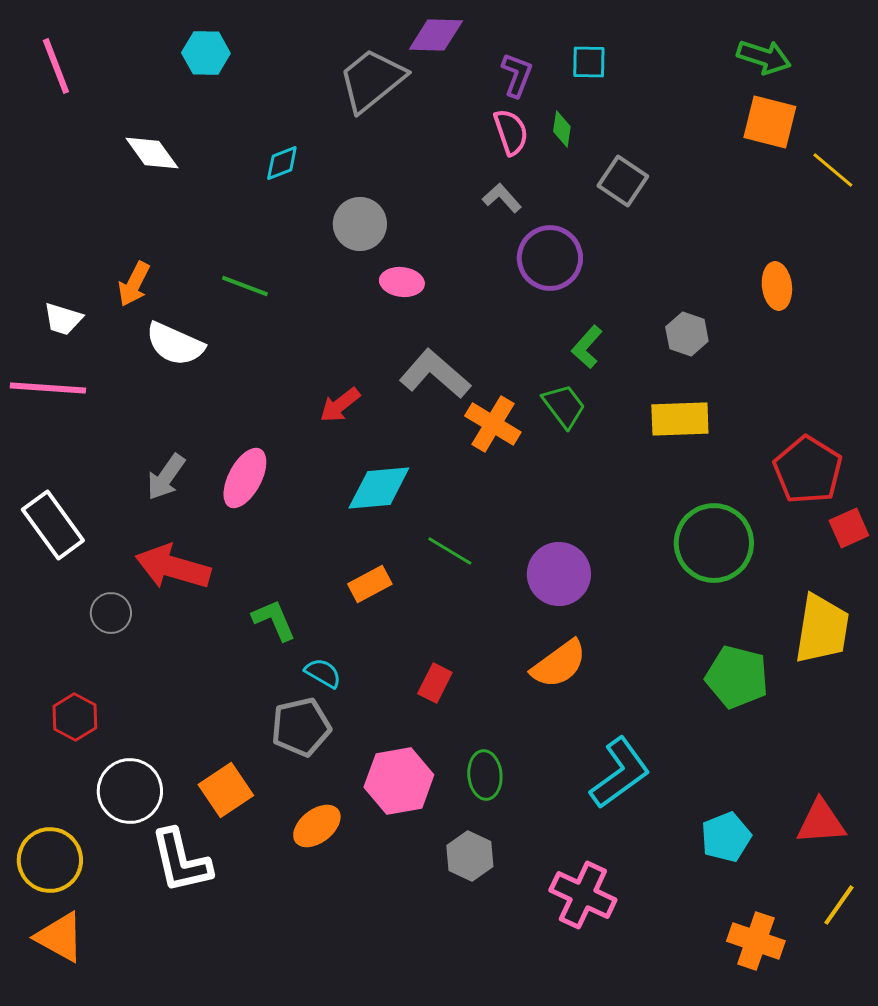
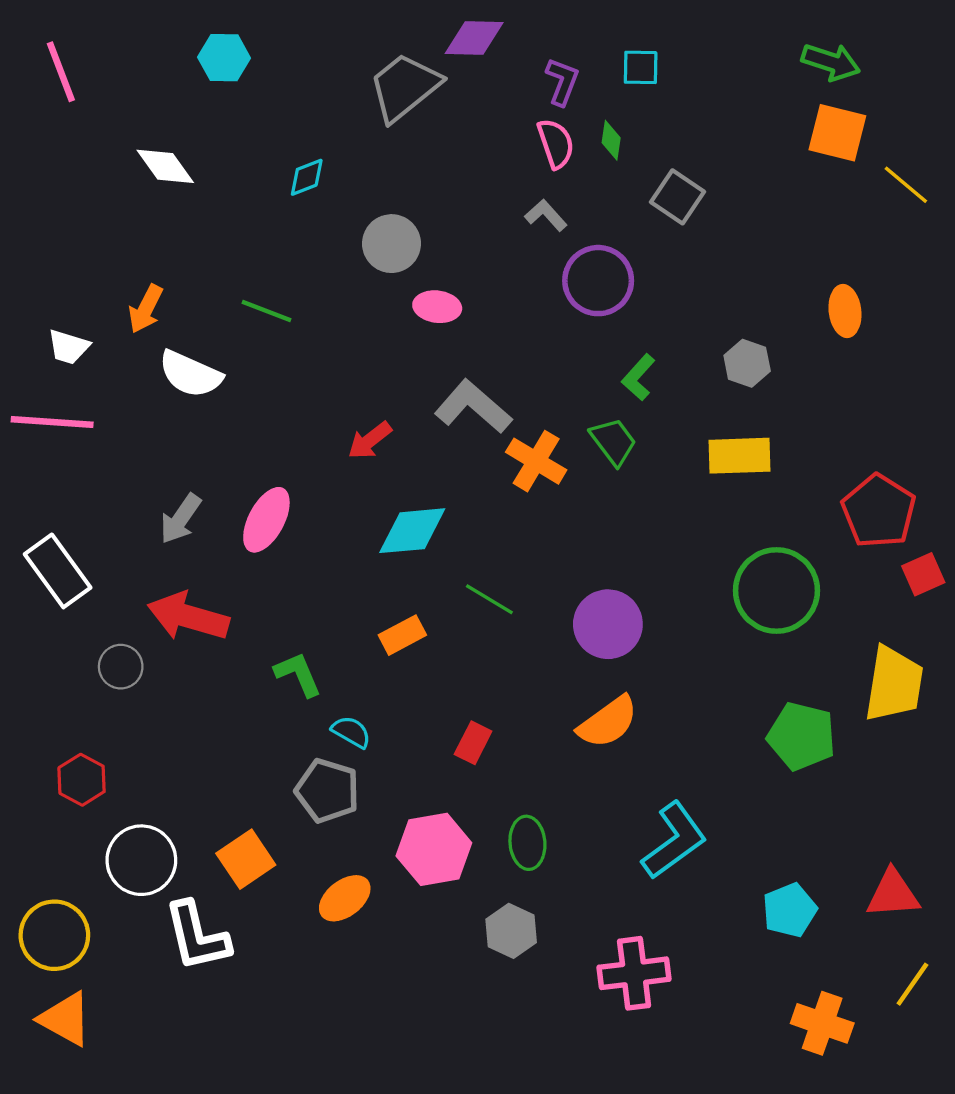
gray pentagon: (301, 727) -> (327, 791), turned 30
pink cross: (583, 895) -> (634, 973), turned -32

